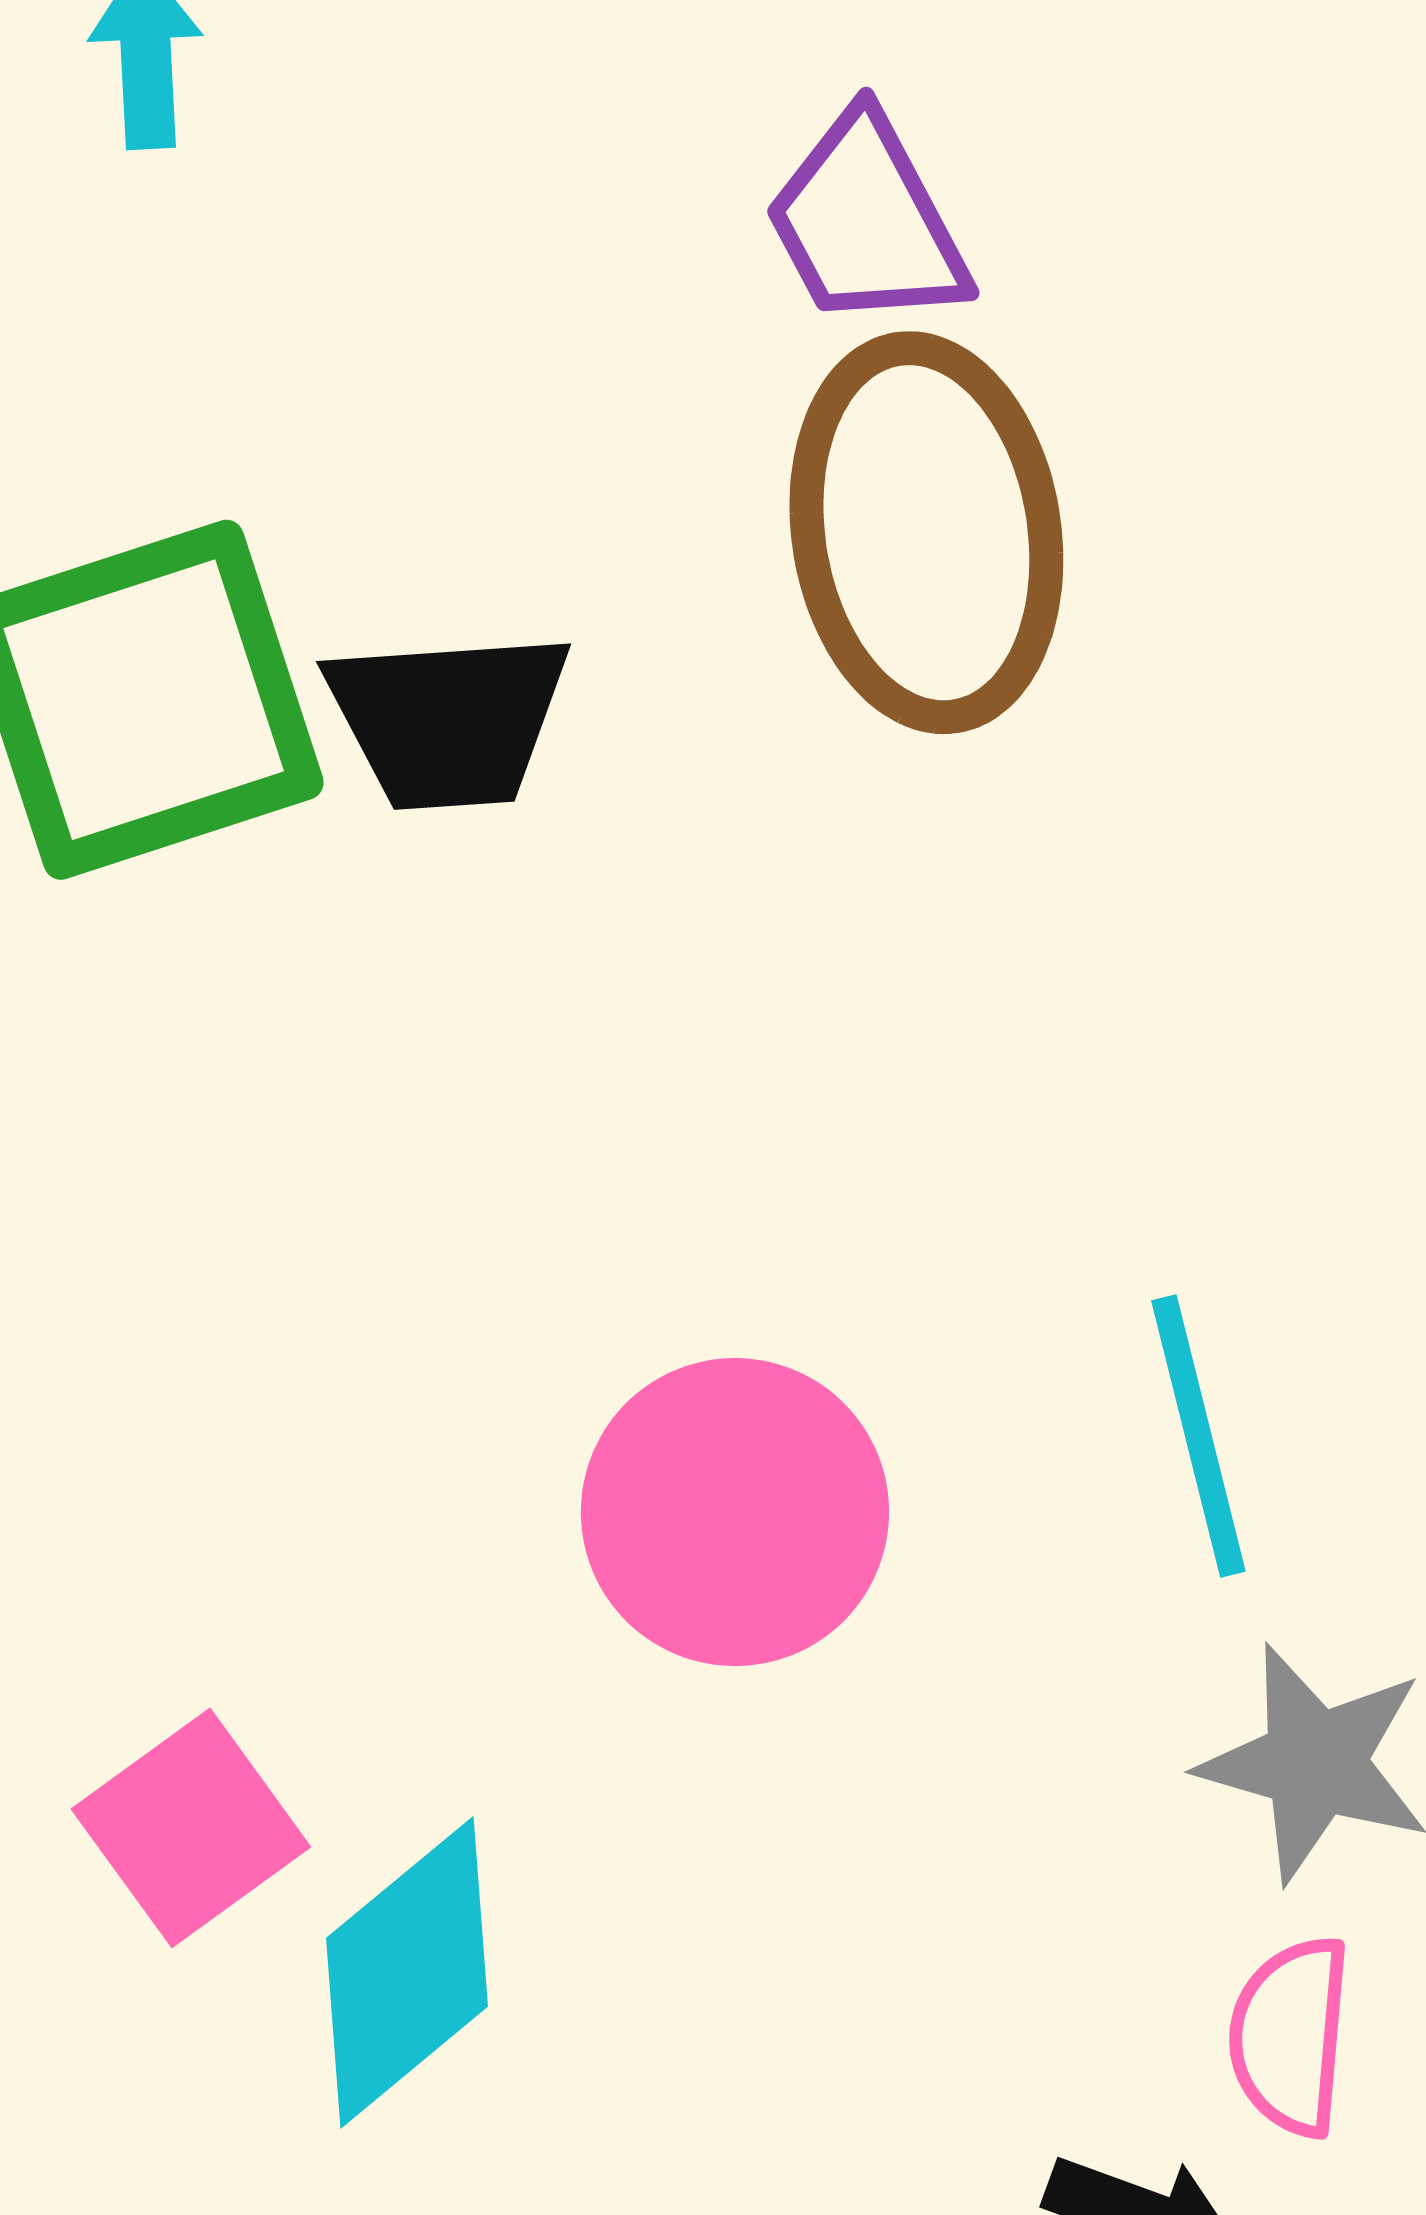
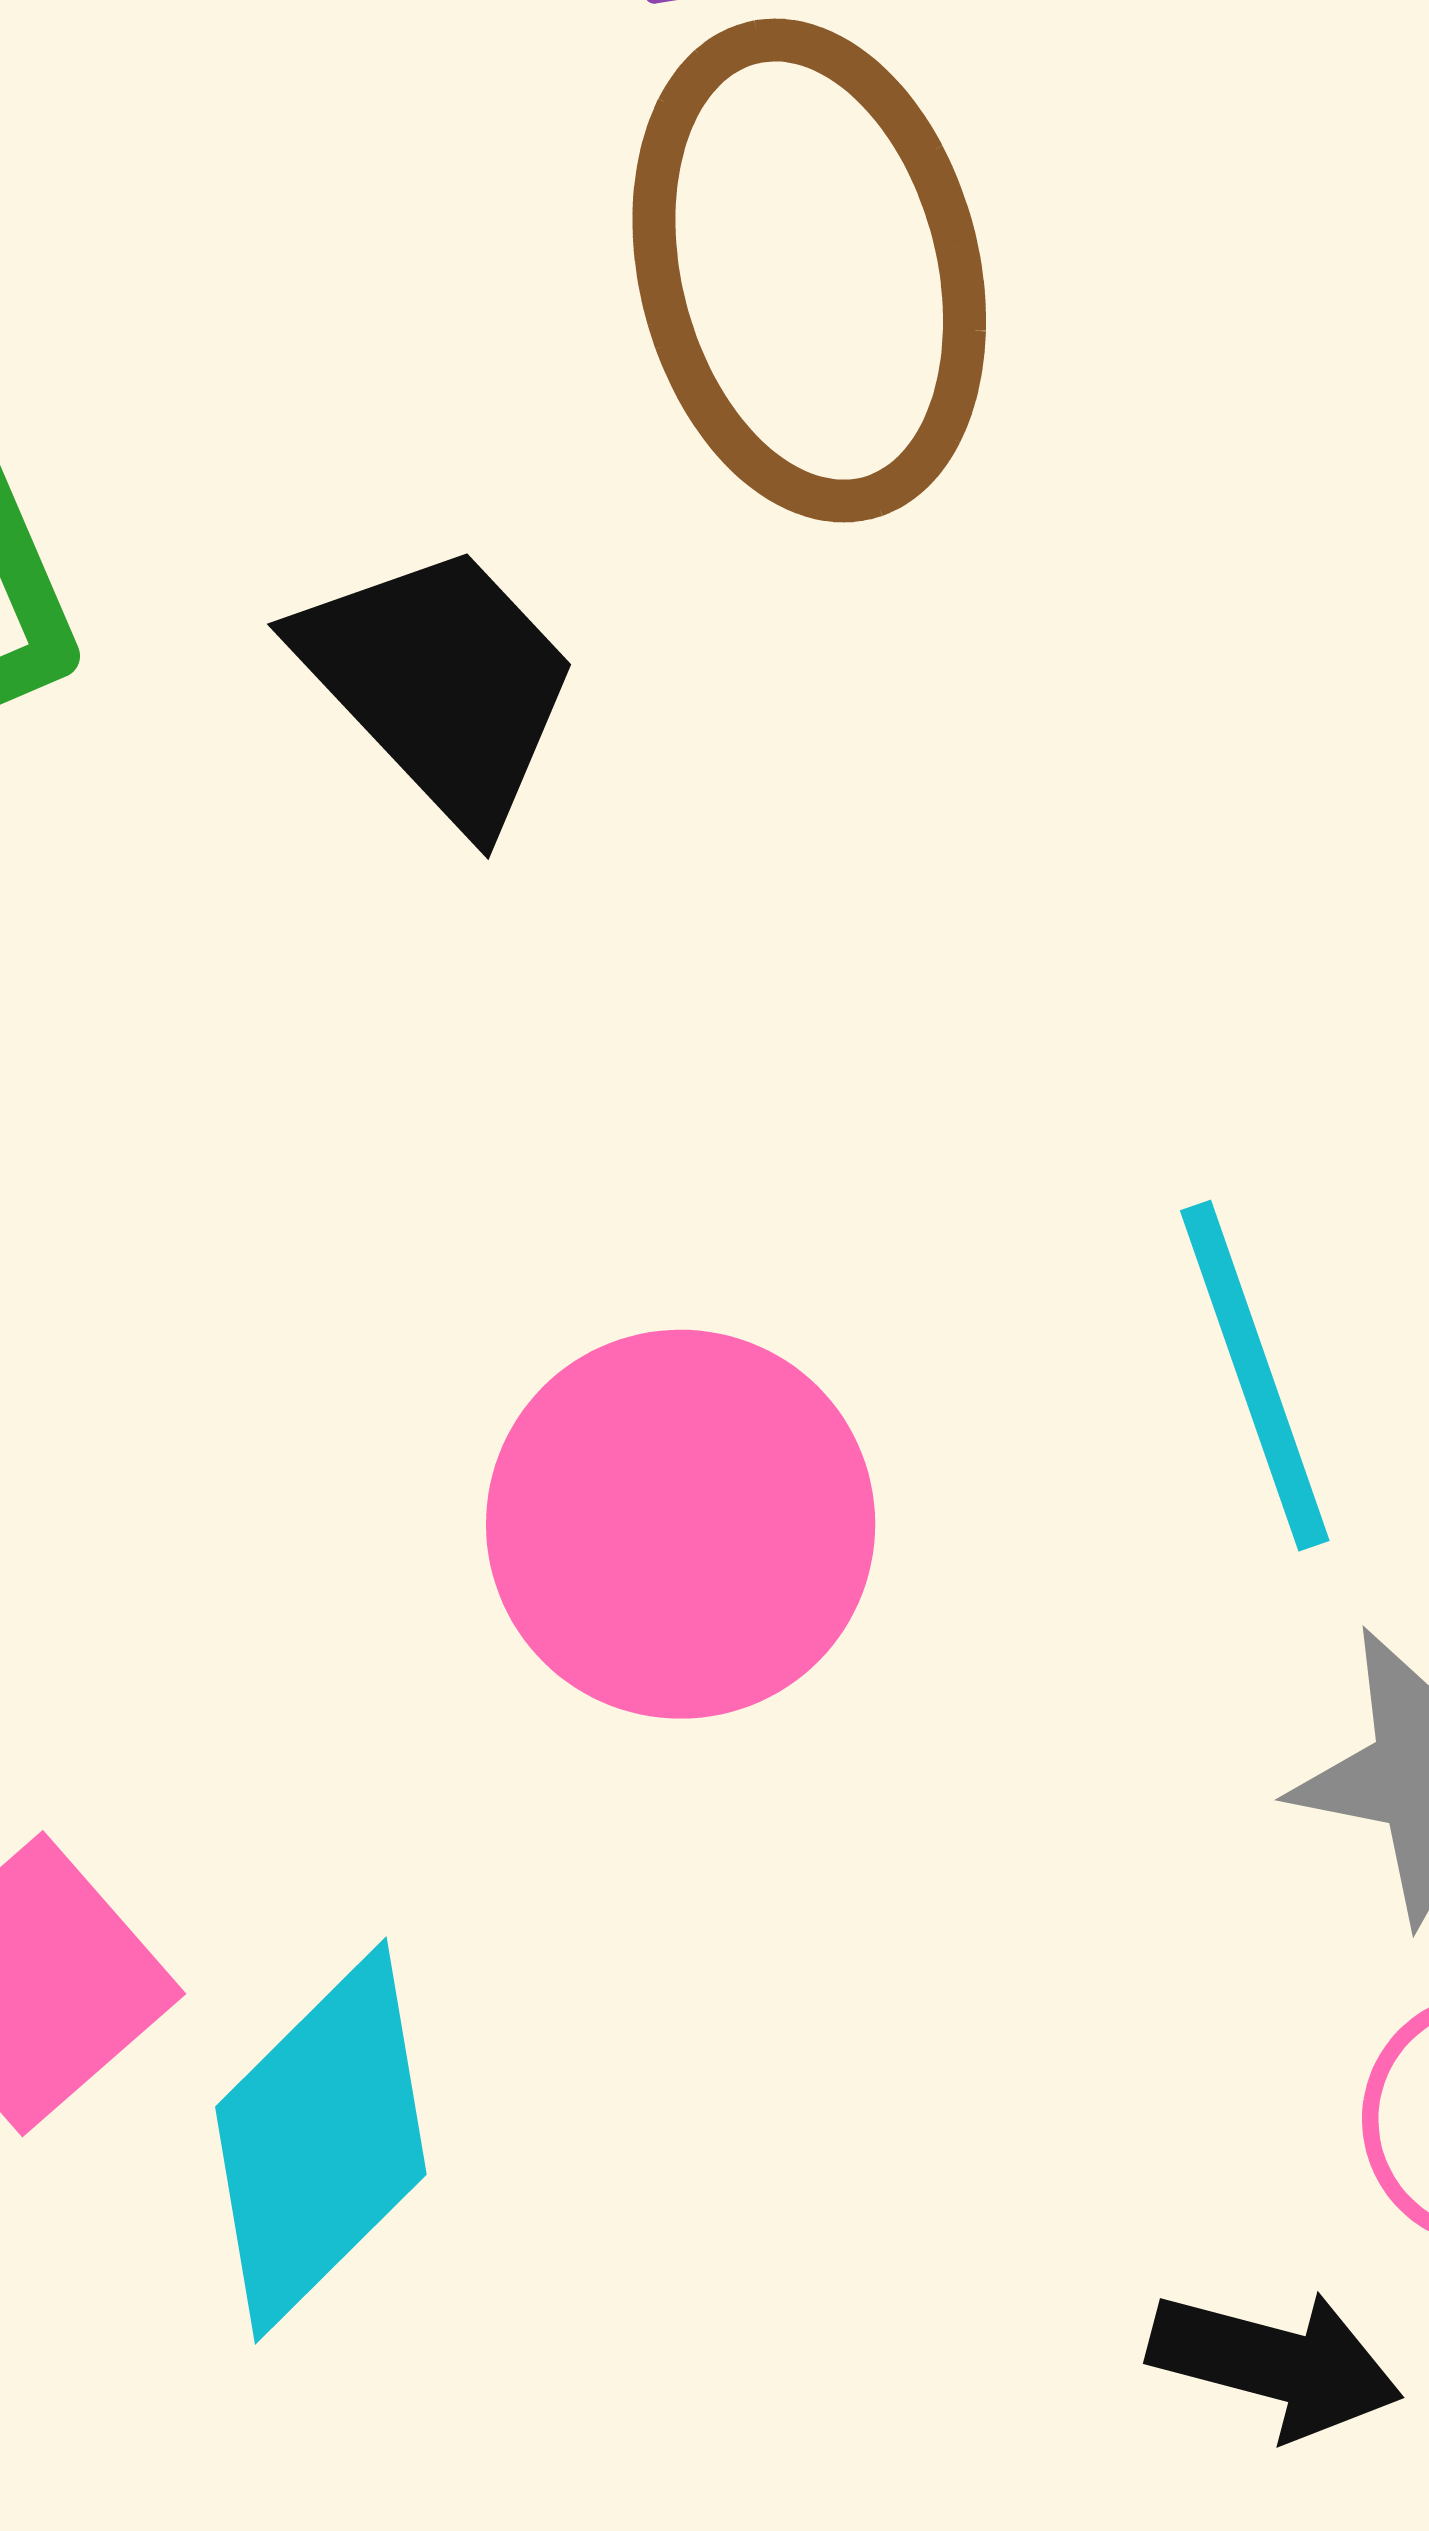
black trapezoid: (448, 720) -> (440, 683), moved, turned -124

